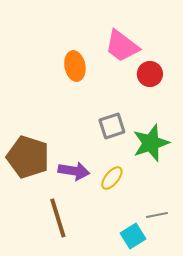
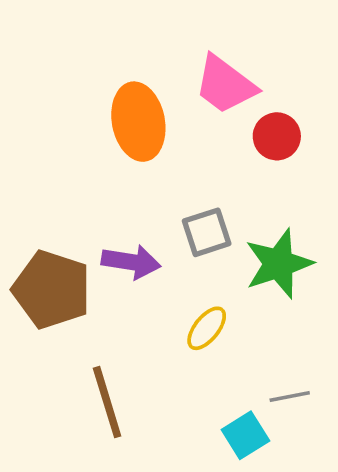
orange ellipse: (75, 66) -> (138, 122), size x1.4
purple arrow: (74, 171) -> (131, 262), moved

